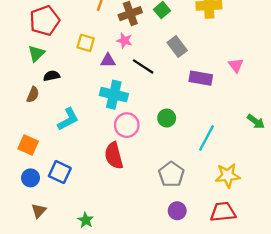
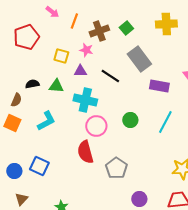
pink star: (124, 41) -> (86, 50), moved
gray rectangle: (177, 46) -> (139, 59), size x1.4
green triangle: (36, 53) -> (56, 86), moved, turned 49
cyan line: (207, 138) -> (165, 122), moved
orange square: (28, 145) -> (12, 123), moved
gray pentagon: (171, 174) -> (116, 168), moved

